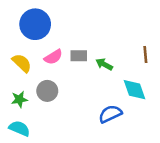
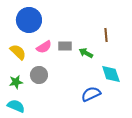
brown line: (145, 55) -> (106, 35), moved

